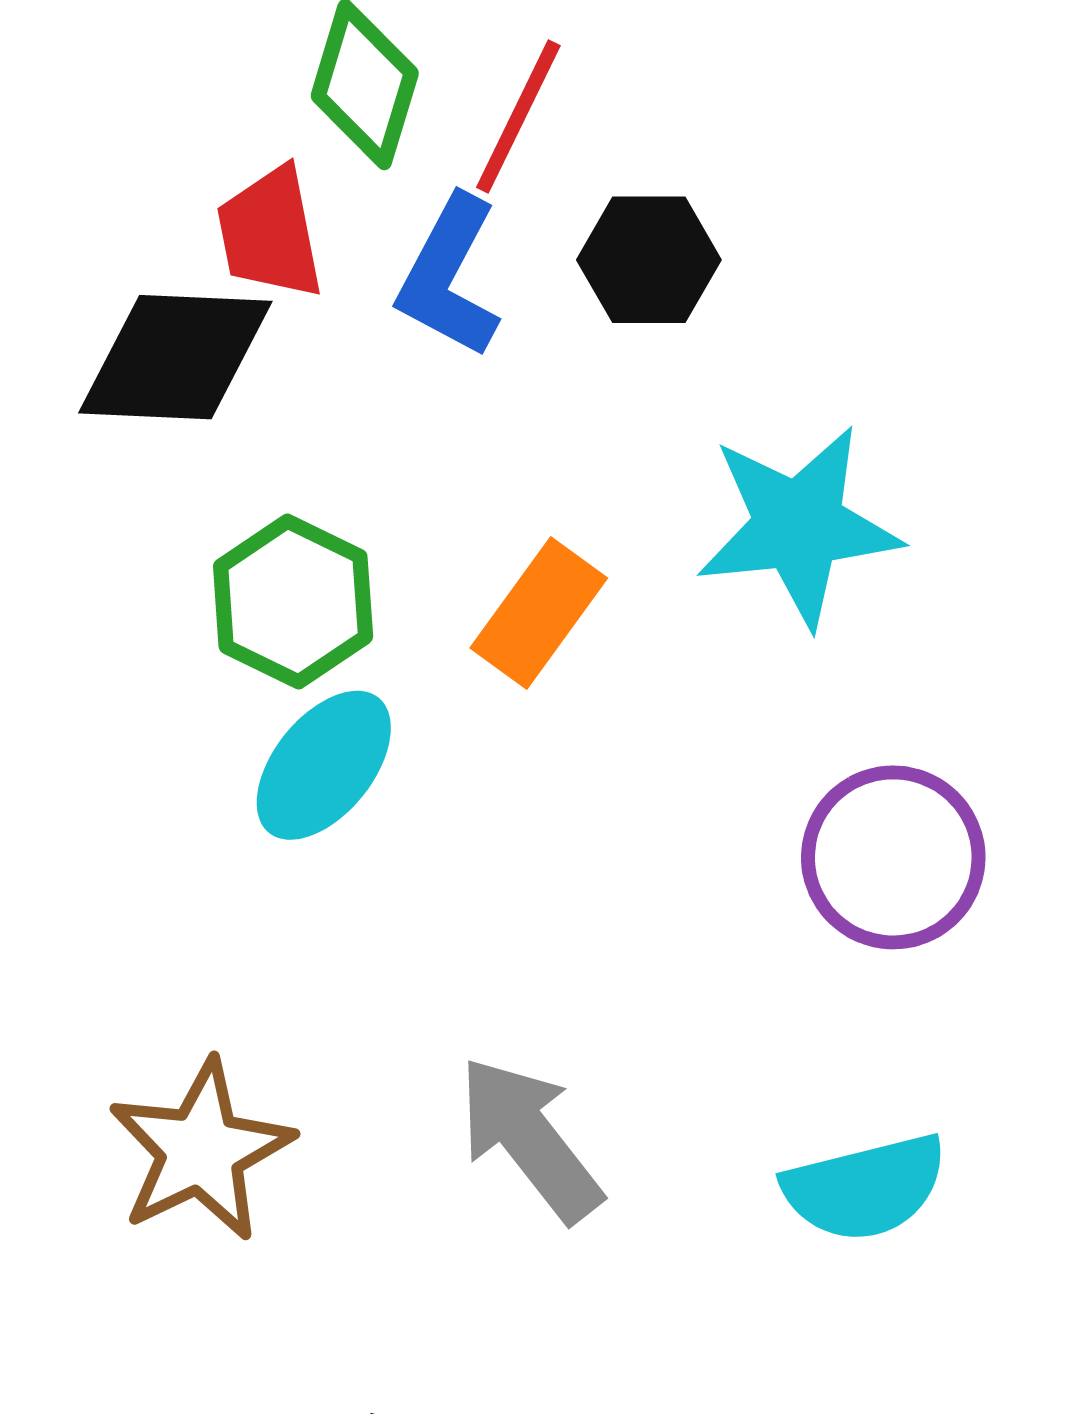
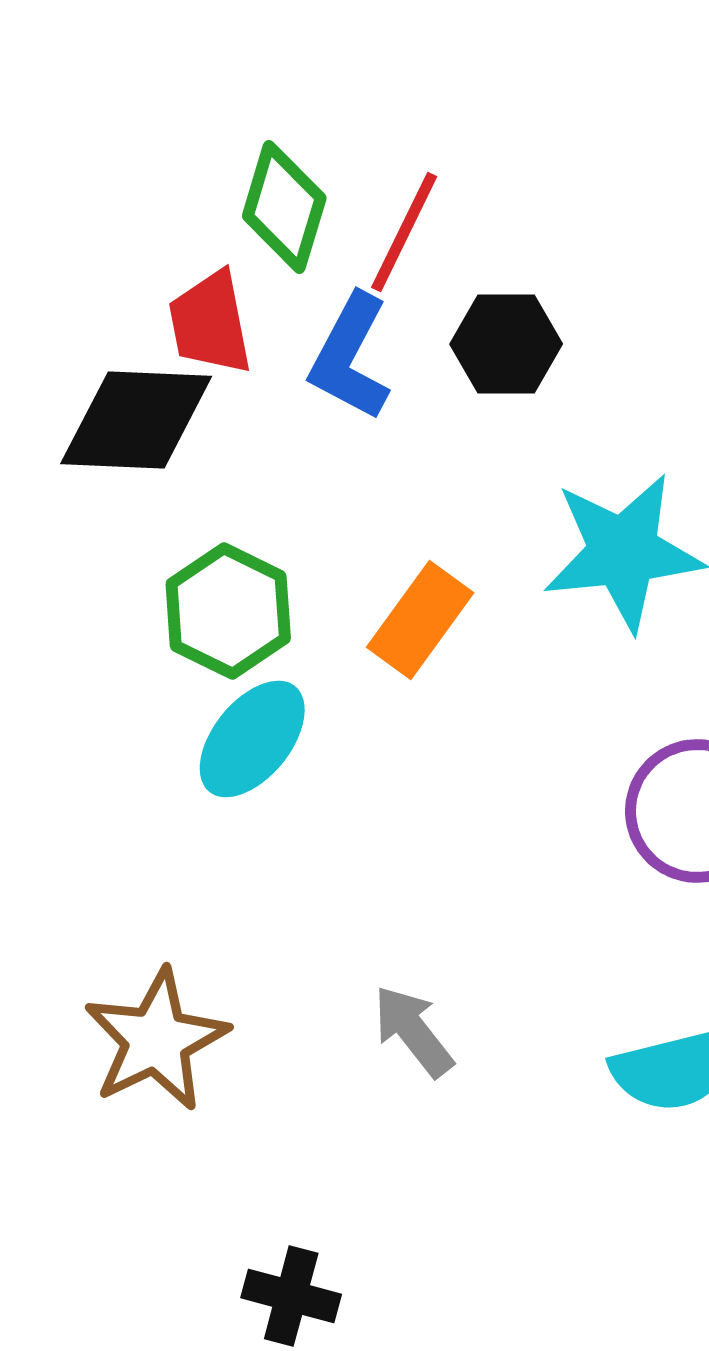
gray arrow: (530, 1139) -> (413, 1031), size x0.7

